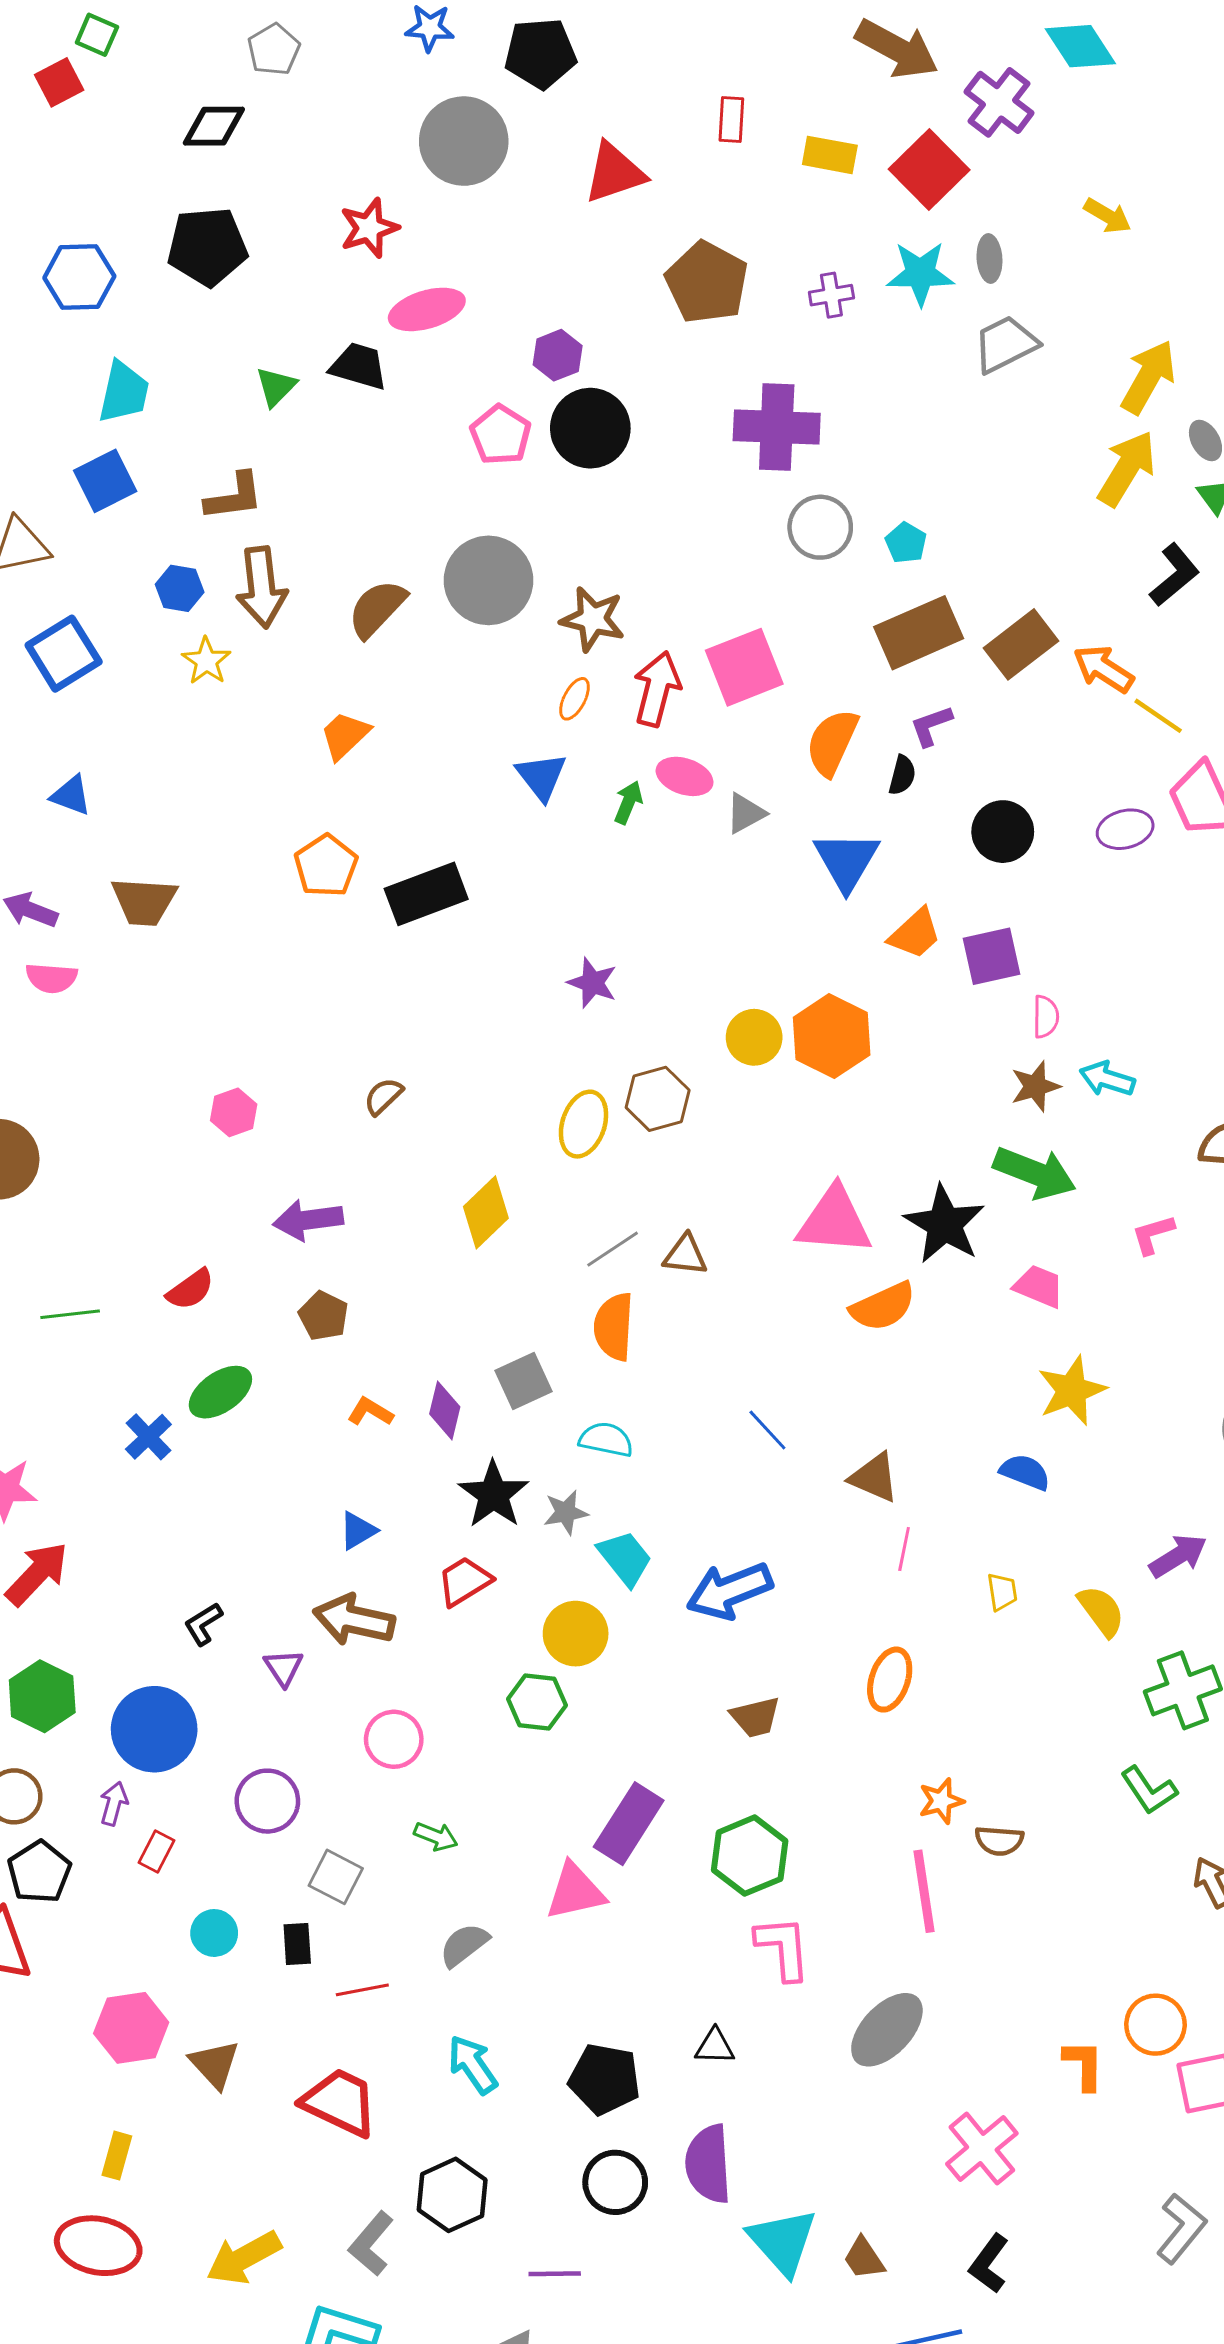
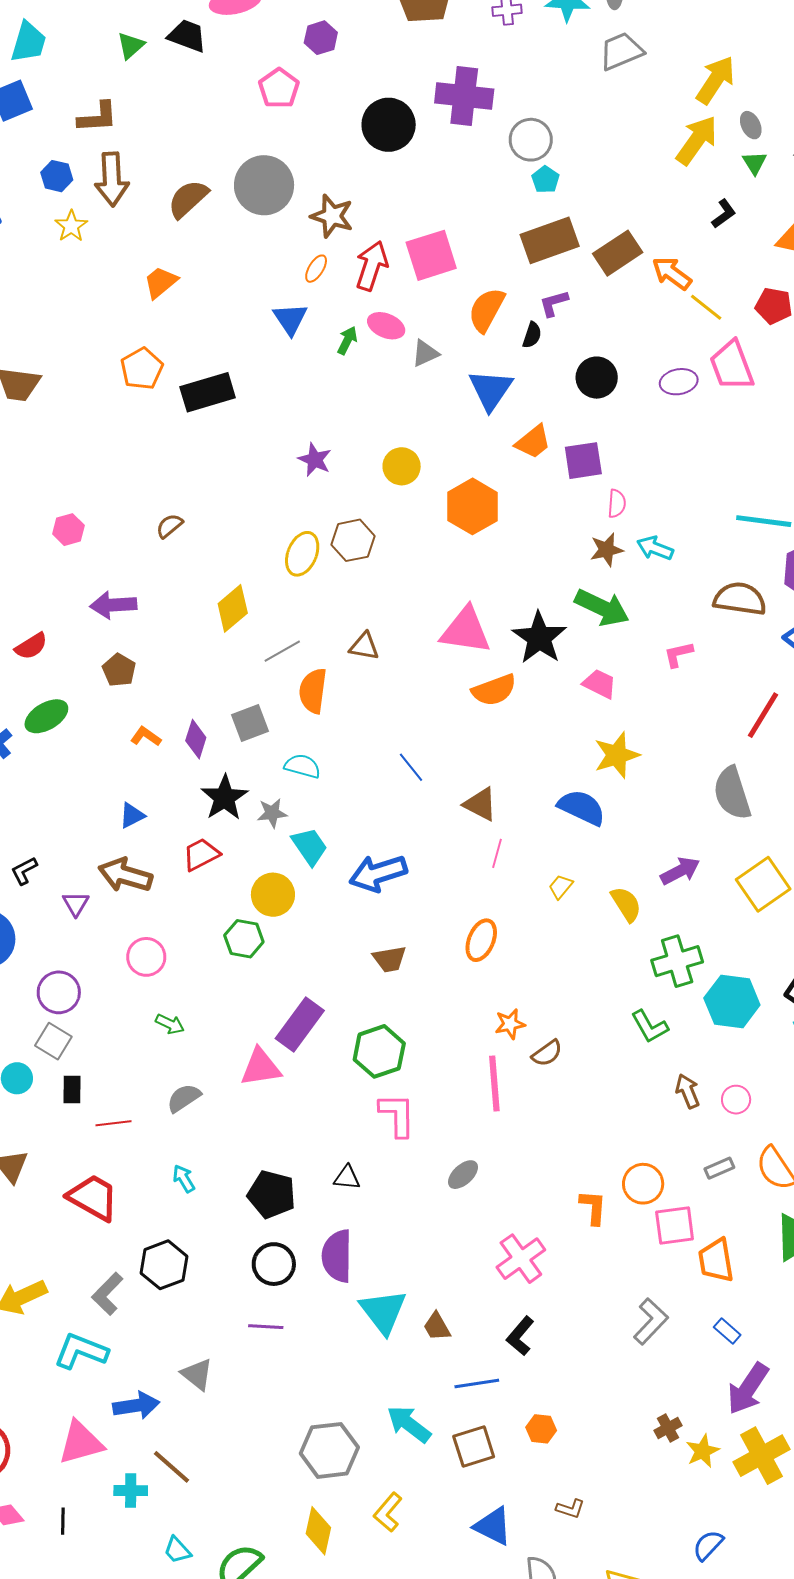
black circle: (590, 428) -> (389, 125), moved
gray circle: (820, 527) -> (531, 140), moved
black L-shape: (1175, 575) -> (724, 214), size x0.7
yellow circle: (754, 1037) -> (402, 466), moved
gray line: (613, 1249) -> (282, 651), moved
blue semicircle: (1025, 1472) -> (582, 808), size x1.4
yellow trapezoid: (1002, 1592) -> (561, 887), turned -136
brown semicircle: (999, 1841) -> (547, 1053), turned -44
gray square: (336, 1877) -> (53, 1041), moved
gray ellipse: (887, 2030) -> (463, 1175), size x0.6
cyan arrow: (473, 2065) -> (184, 1178), size x0.7
purple line: (555, 2274) -> (266, 1327), moved

